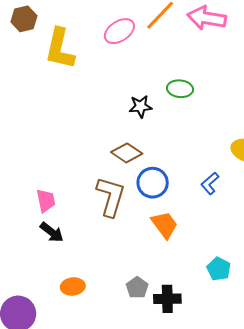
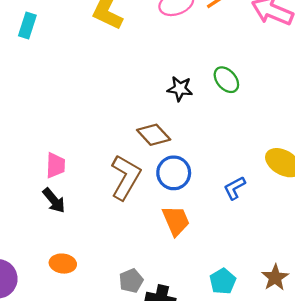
green ellipse: (180, 89) -> (226, 80), turned 30

